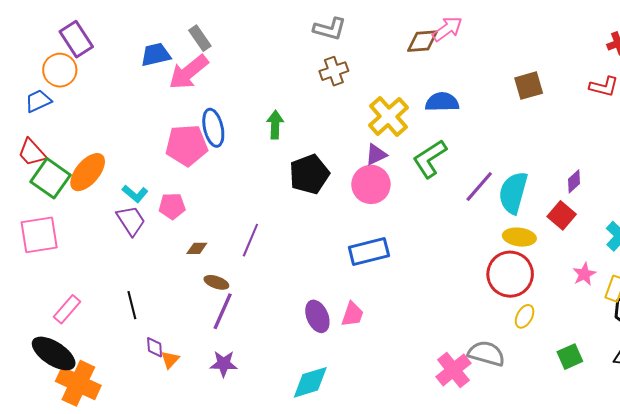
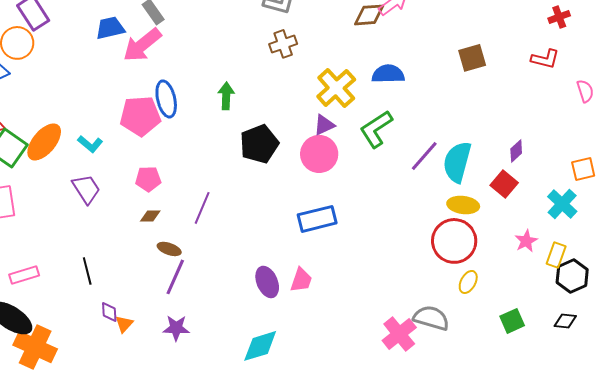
cyan L-shape: (135, 194) -> (90, 144), moved
pink pentagon: (172, 206) -> (148, 179), moved
pink rectangle: (67, 309) -> (24, 275), turned 32

